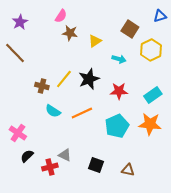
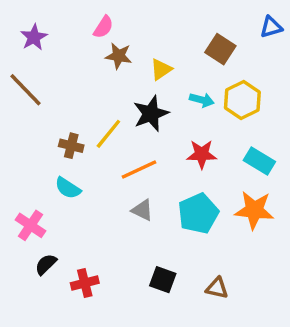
yellow hexagon: (151, 50) -> (242, 100), moved
black star: (89, 79) -> (151, 113), moved
cyan rectangle: (153, 95) -> (259, 161), turned 66
cyan semicircle: (53, 111) -> (68, 188), moved
orange line: (82, 113) -> (139, 169), moved
gray triangle: (65, 155) -> (142, 210), moved

